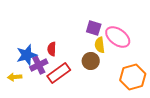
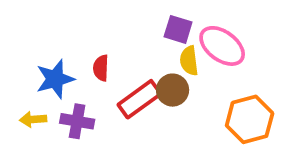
purple cross: (39, 65) -> (77, 121), moved, turned 36
red rectangle: (59, 73) -> (139, 99), moved

